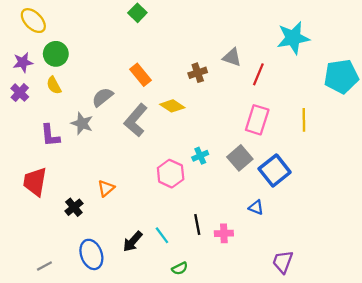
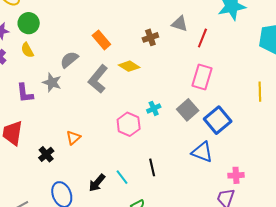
yellow line: (304, 120) -> (260, 92), moved
blue triangle: (256, 207) -> (202, 152), size x1.6
pink cross: (224, 233) -> (236, 175), moved

